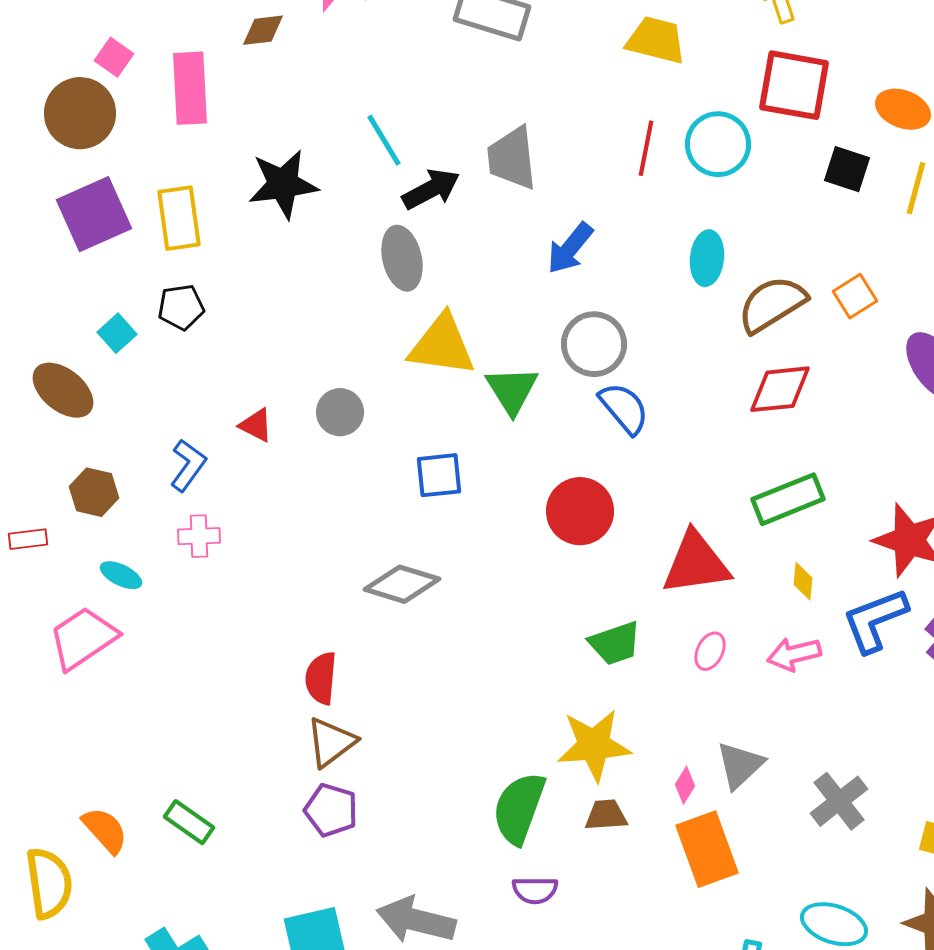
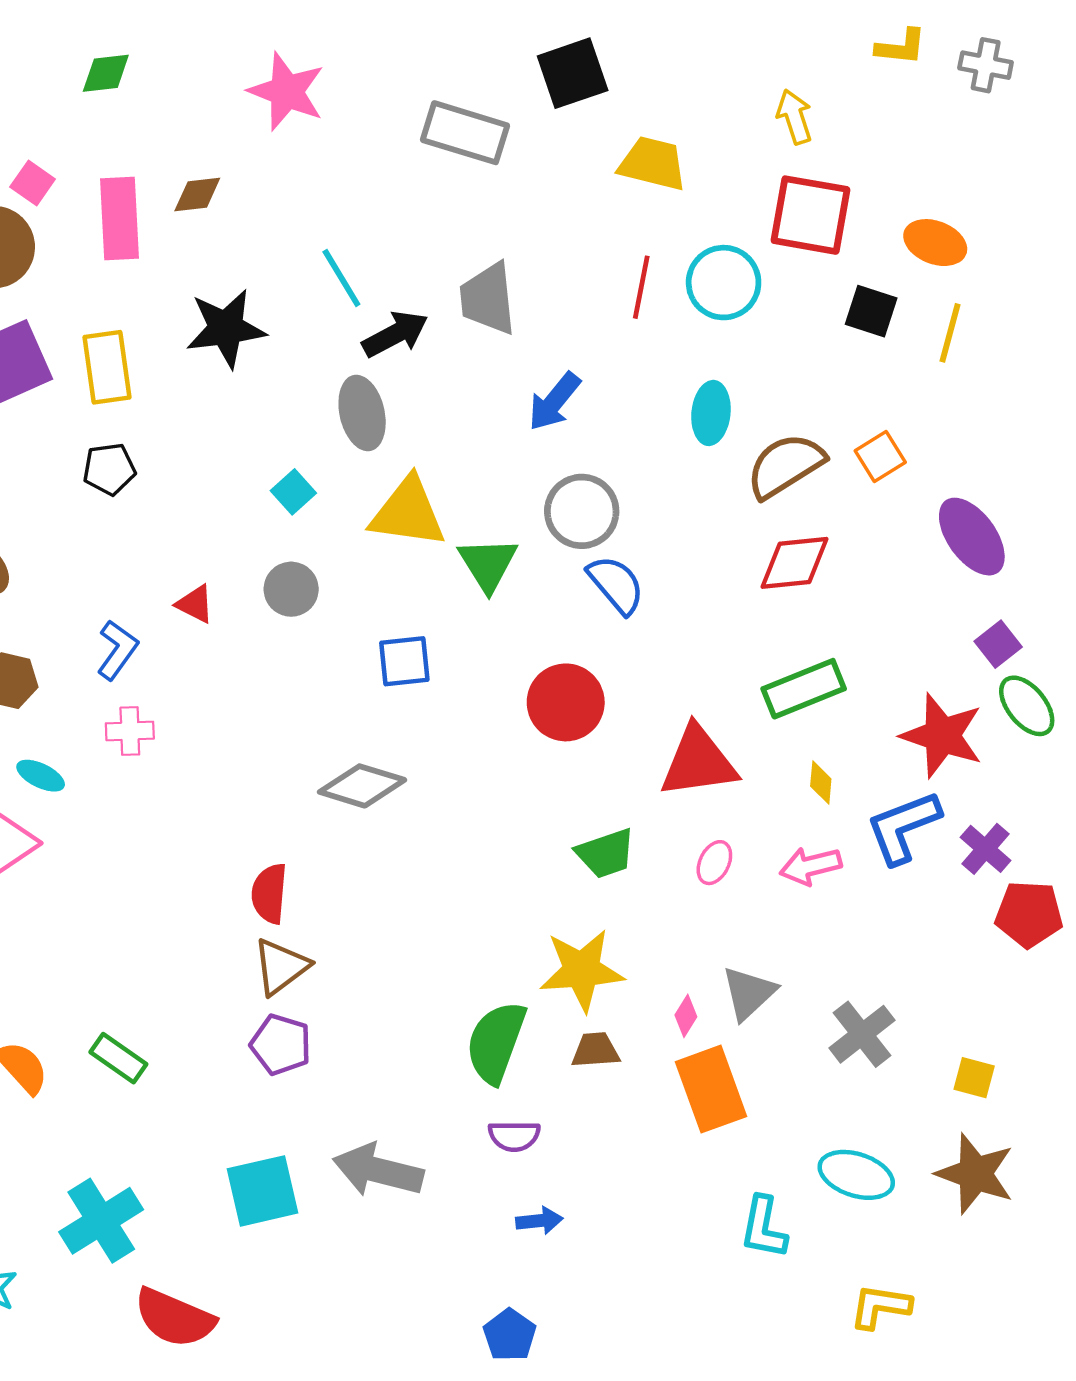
brown diamond: (263, 30) -> (197, 194), moved
cyan square: (117, 333) -> (293, 492), moved

